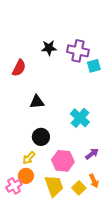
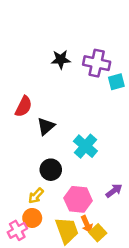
red semicircle: (19, 68) -> (24, 107), moved
black triangle: (37, 102) -> (46, 126), turned -35
cyan cross: (80, 118) -> (85, 146), moved
orange arrow: (94, 181) -> (87, 224), moved

